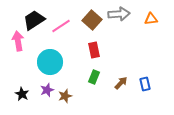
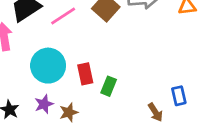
red rectangle: (94, 50) -> (85, 74), moved
brown arrow: (121, 83) -> (155, 112), moved, turned 104

